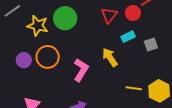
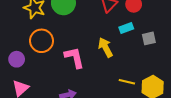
purple circle: (24, 60) -> (17, 59), moved
pink L-shape: (81, 70) -> (74, 58), turned -50

